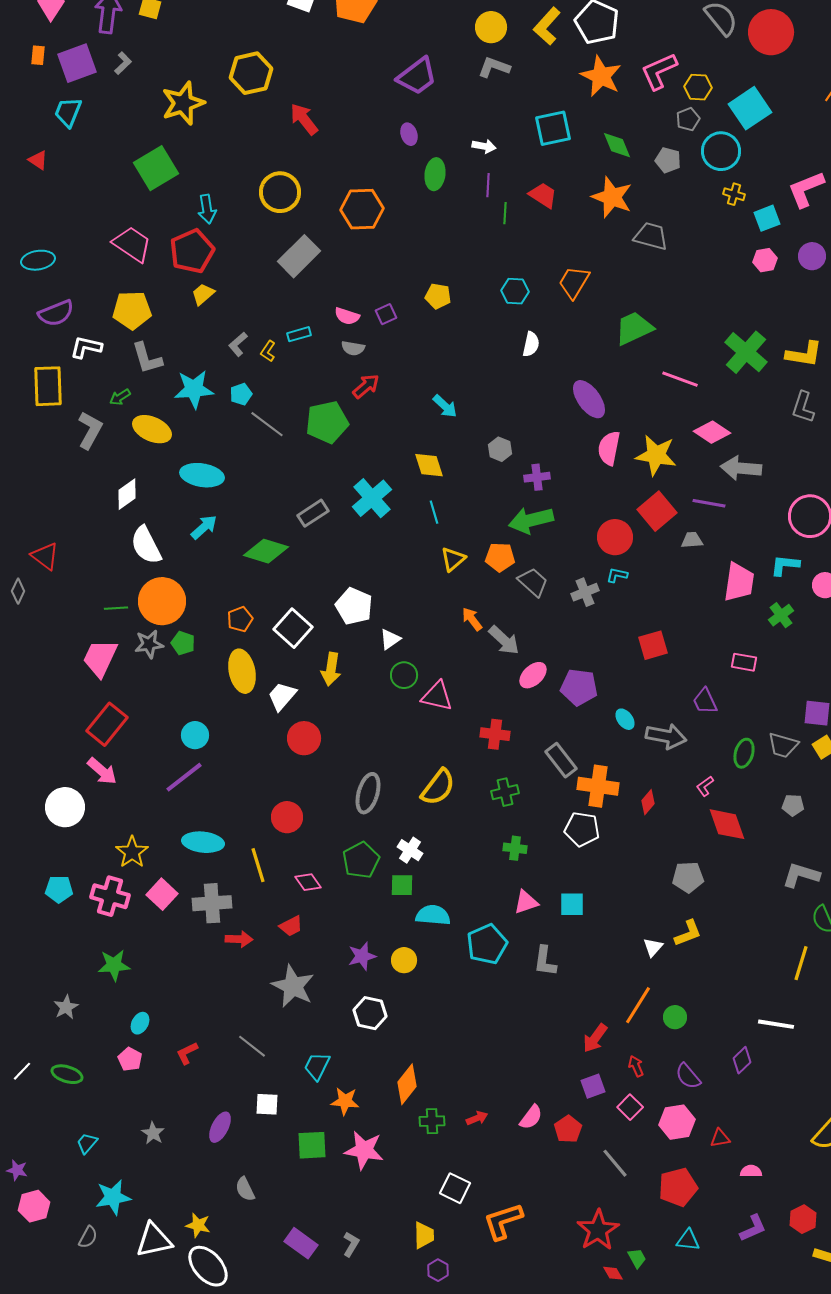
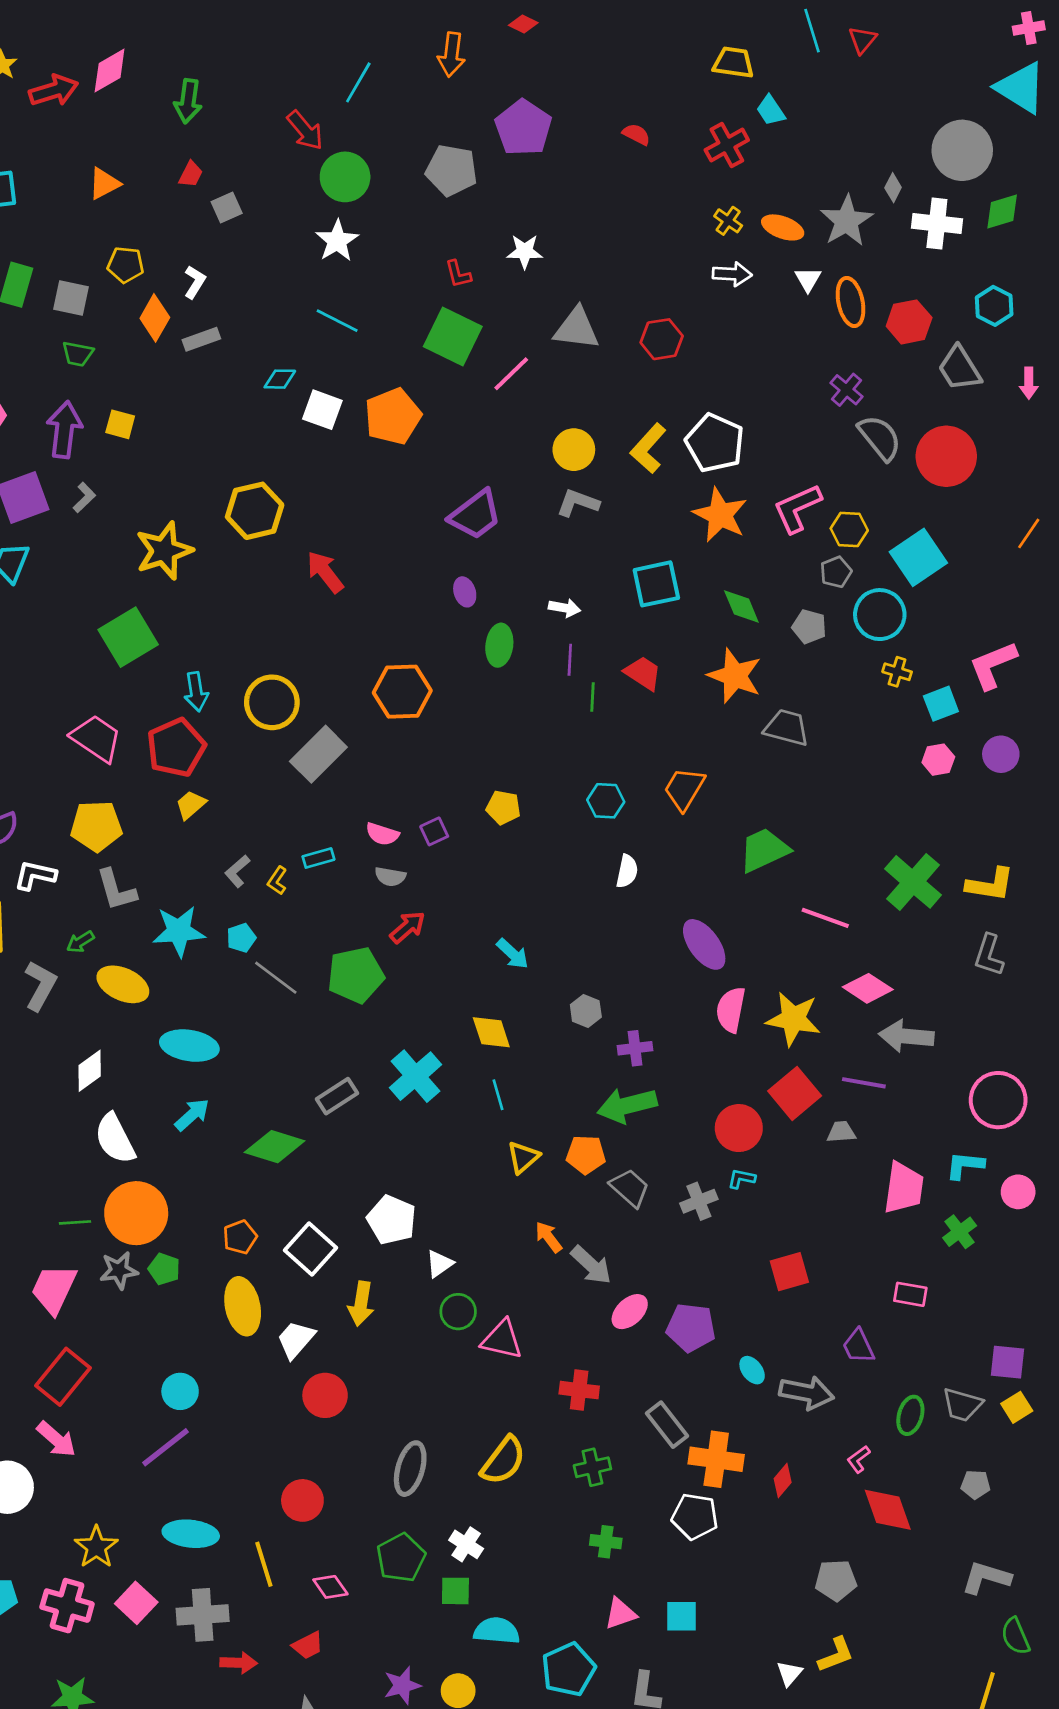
yellow circle: (280, 192) -> (272, 702), moved

